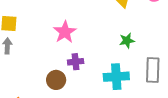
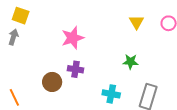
cyan cross: (116, 77) -> (111, 94), size x0.7

